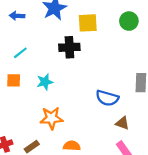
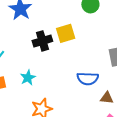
yellow square: (88, 23) -> (66, 33), moved

